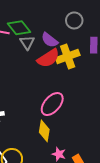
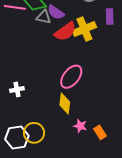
purple semicircle: (50, 40) -> (56, 12), moved
gray triangle: (27, 43) -> (44, 17), turned -42

